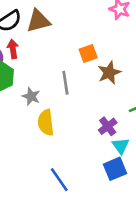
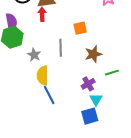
red arrow: (13, 49) -> (42, 14), moved
brown star: (109, 73) -> (93, 54), moved
blue line: (59, 180) -> (49, 95), moved

